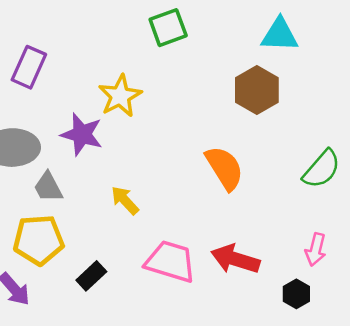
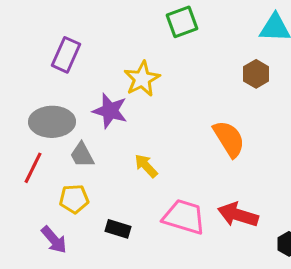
brown hexagon: (257, 90) -> (256, 74), size x0.7
yellow pentagon: (39, 240) -> (74, 199), size x0.7
black rectangle: (91, 276) -> (118, 229), turned 60

